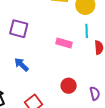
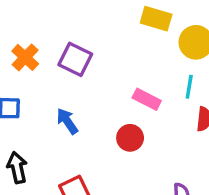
red circle: (69, 86) -> (130, 138), moved

